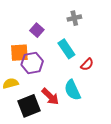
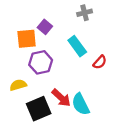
orange square: (19, 53) -> (27, 39), moved
cyan semicircle: (72, 90) -> (81, 104), moved

